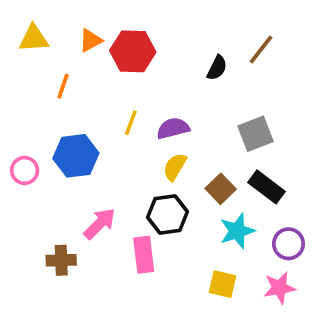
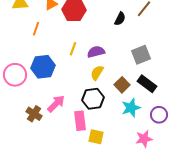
pink circle: (25, 170) -> (15, 75), size x1.5
brown cross: (61, 260) -> (34, 114), moved, turned 35
yellow square: (223, 284) -> (96, 137), moved
pink star: (279, 288) -> (144, 139), moved

